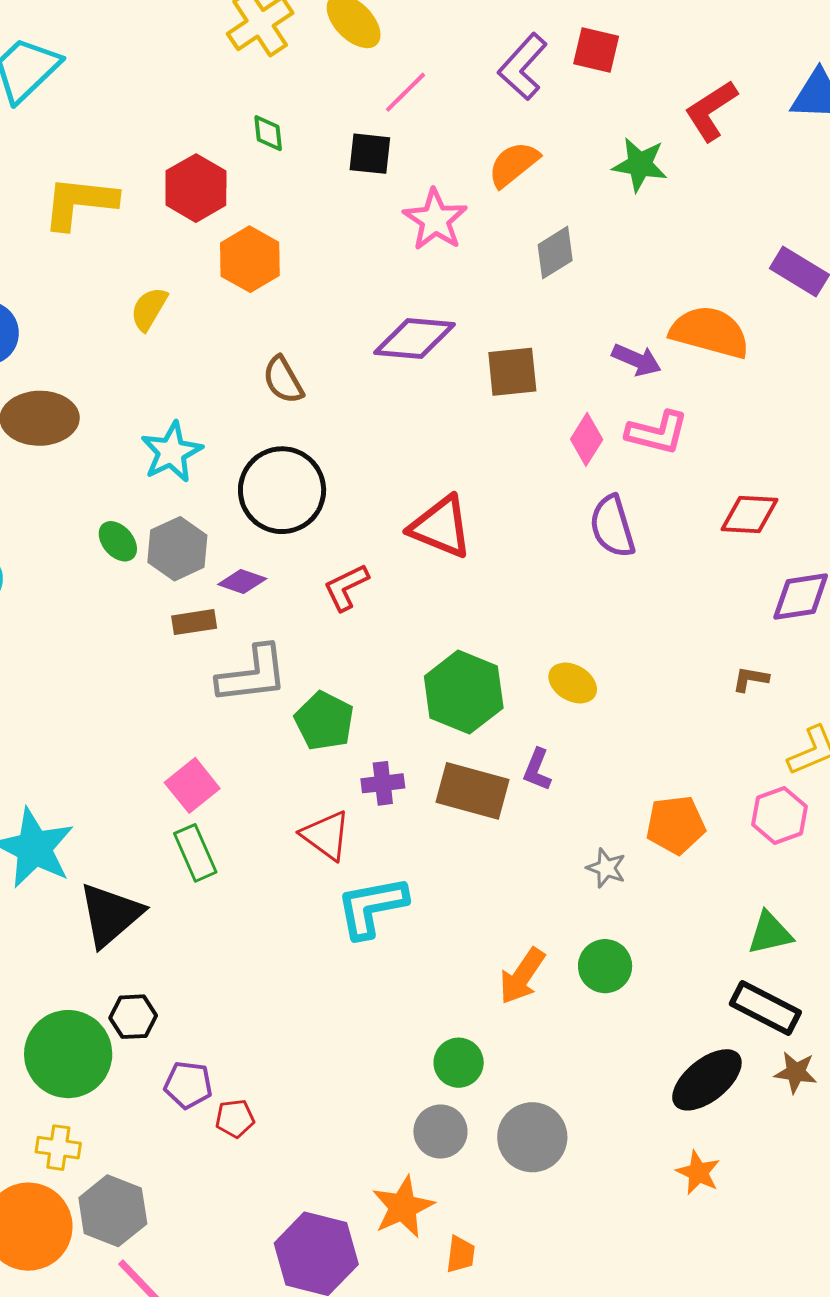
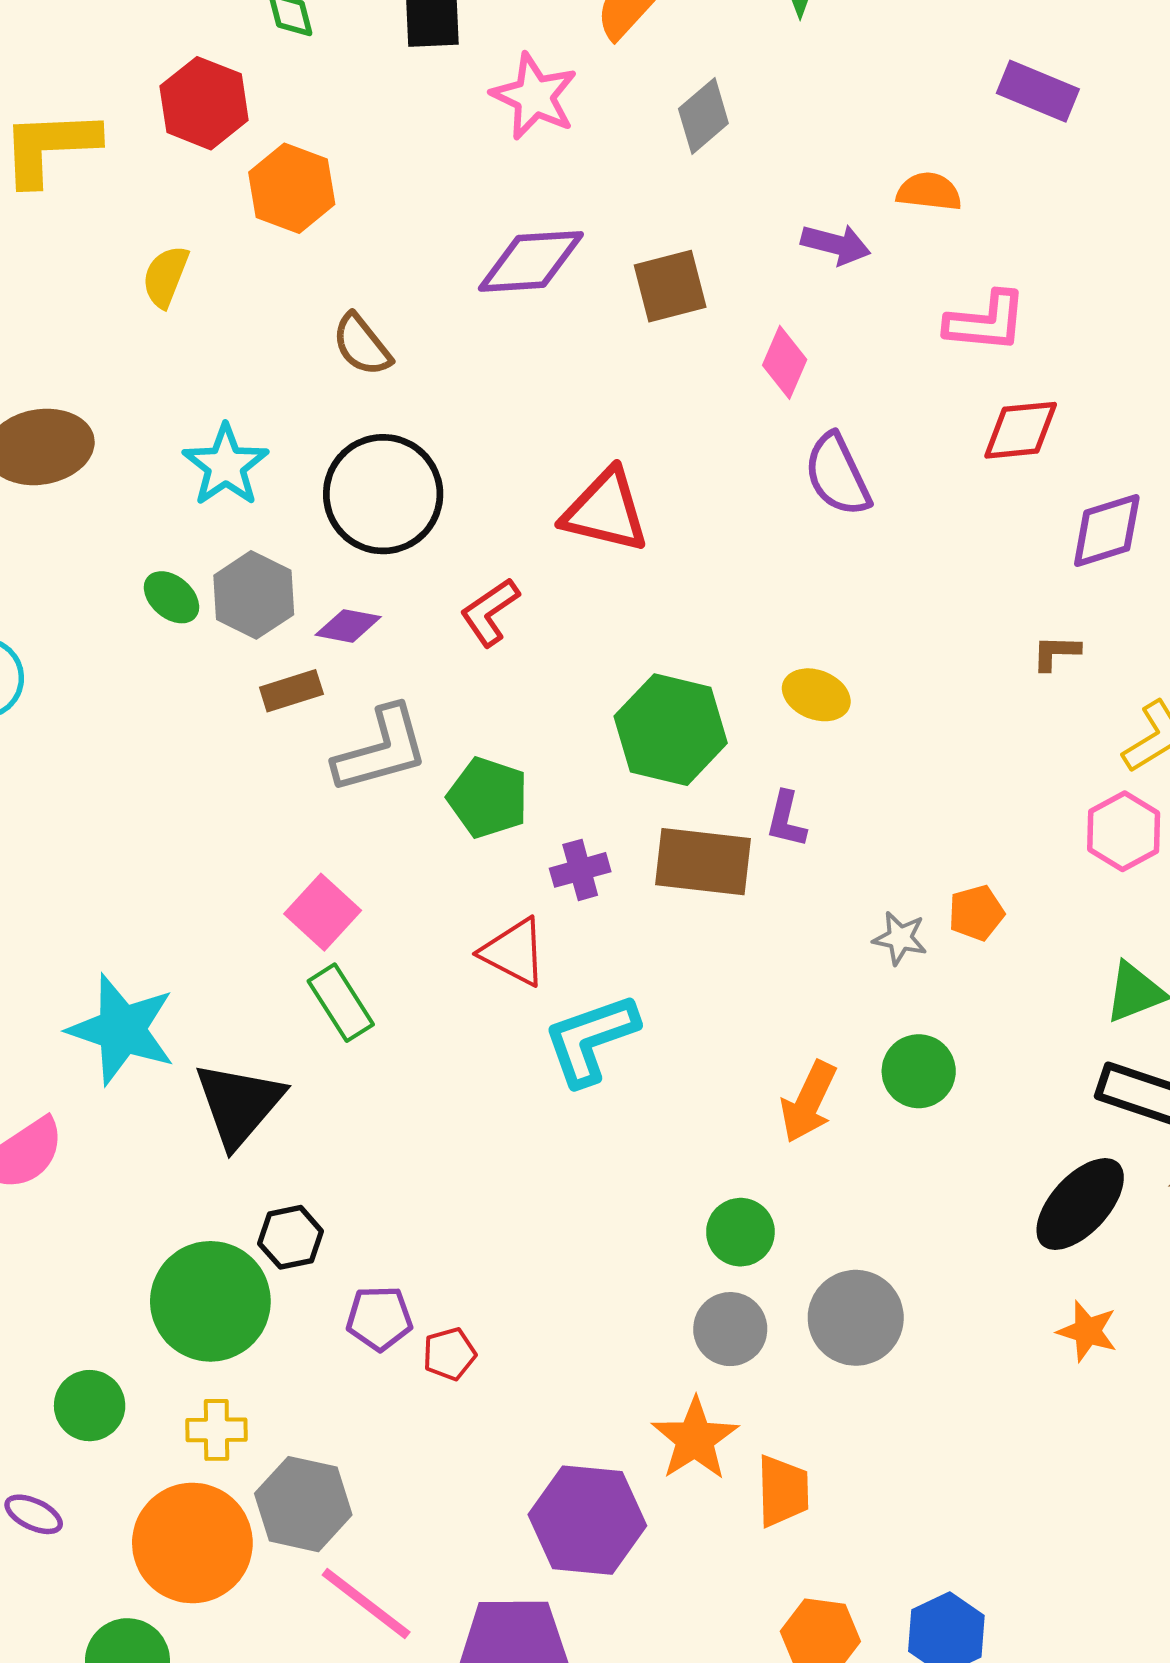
orange semicircle: (710, 332) -> (929, 192), size x0.6
pink L-shape: (657, 433) -> (986, 322), moved
orange pentagon: (676, 825) -> (976, 913), moved, size x0.7
orange trapezoid: (461, 1254) -> (783, 1491), size x1.4

